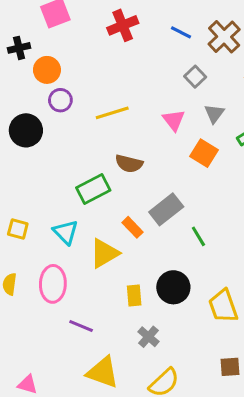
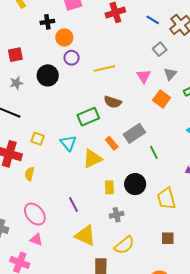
pink ellipse: (53, 284) -> (35, 214), moved, turned -45
purple line: (81, 326) -> (74, 204), turned 35
gray cross: (148, 337) -> (117, 215), turned 32

